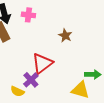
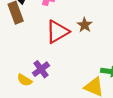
red triangle: (42, 63) -> (57, 32), moved

